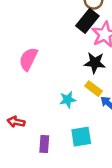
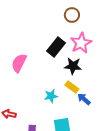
black rectangle: (87, 21) -> (56, 47), moved

